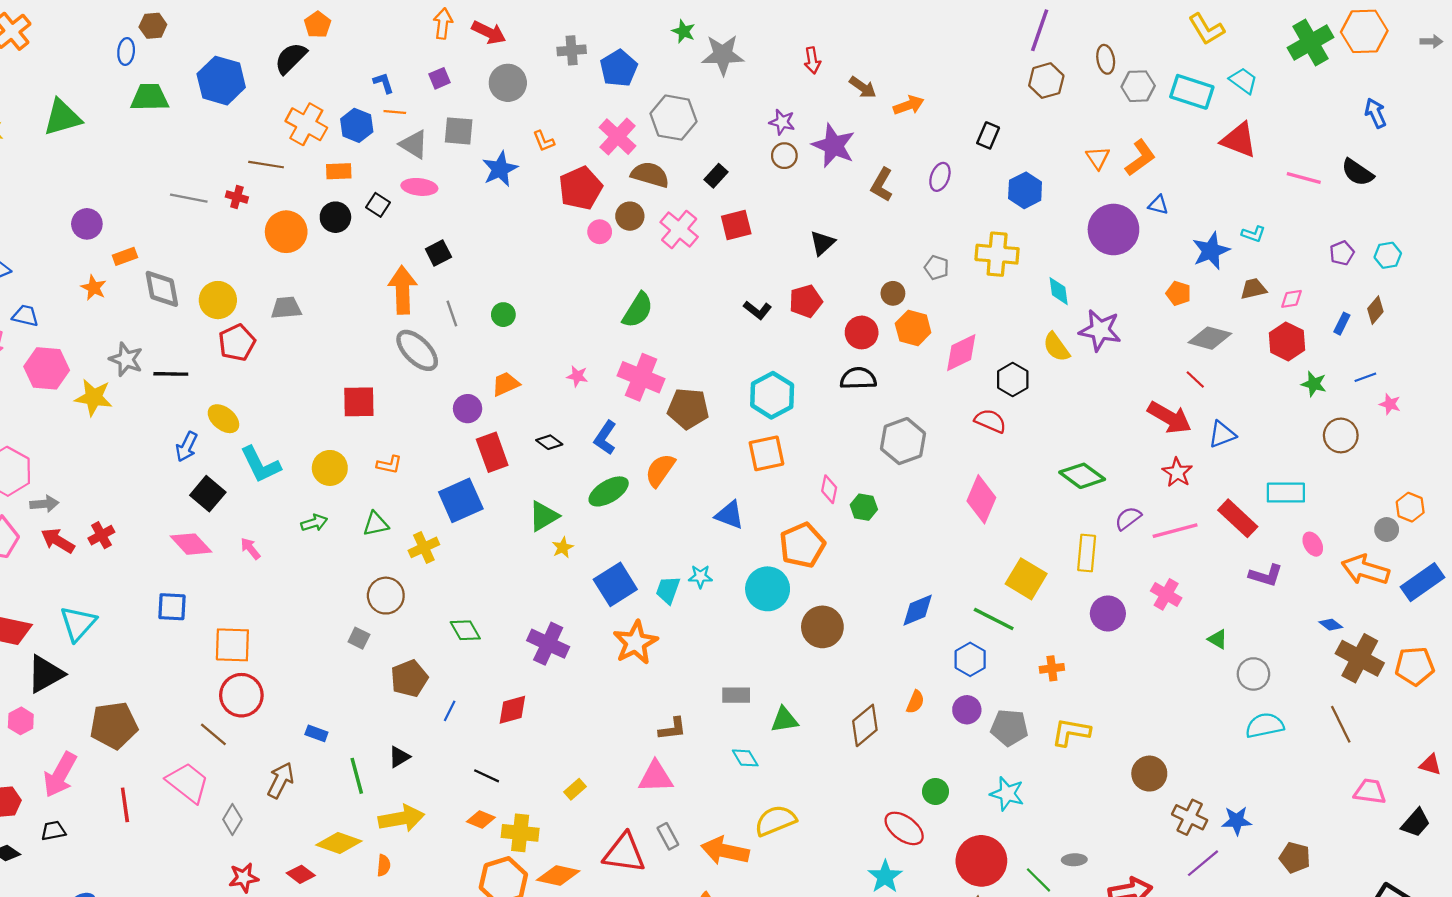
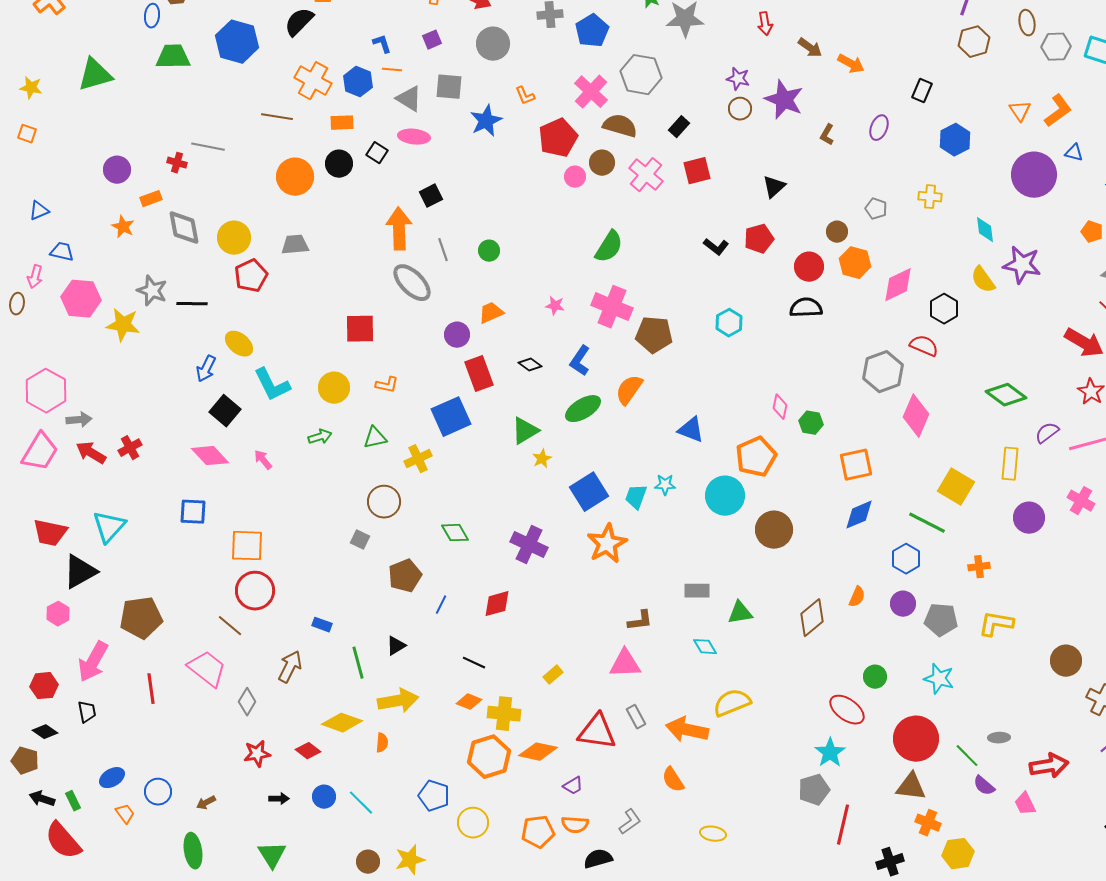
orange arrow: (909, 105) -> (851, 64), turned 48
brown L-shape: (882, 185) -> (827, 135), size x0.7
red cross: (237, 197) -> (177, 163), moved
yellow cross: (997, 254) -> (930, 197), size x0.6
cyan hexagon: (772, 395) -> (729, 323), size x0.7
gray hexagon: (903, 441) -> (883, 372), moved
orange square: (766, 453) -> (856, 465), moved
black trapezoid: (53, 831) -> (87, 712), turned 90

